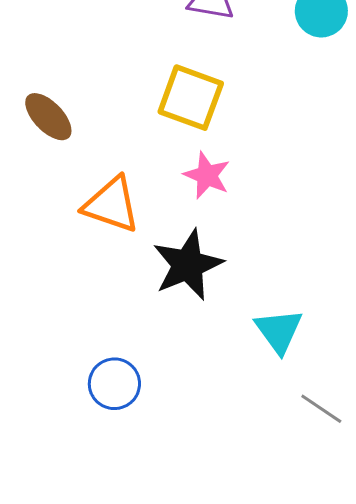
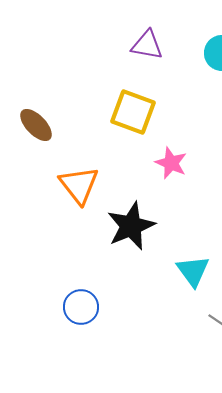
pink star: (207, 175) -> (171, 163), moved
orange triangle: (111, 205) -> (79, 185), turned 33

